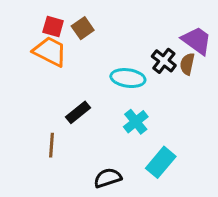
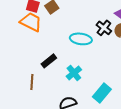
cyan cross: (136, 122) -> (74, 73), moved

